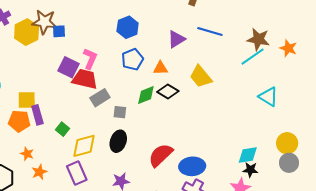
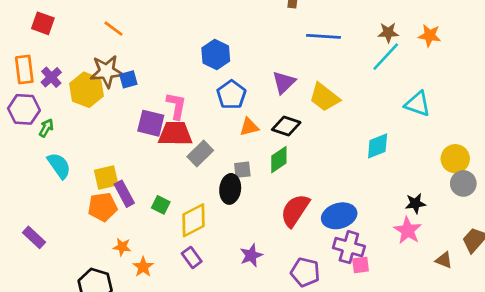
purple triangle: (176, 39) -> (284, 82), moved
brown star: (258, 39) -> (388, 33), size x0.7
orange triangle: (160, 68) -> (249, 127), moved
green diamond: (146, 95) -> (279, 160), moved
gray square: (120, 112) -> (242, 170), moved
black ellipse: (118, 141) -> (230, 189), moved
cyan diamond: (248, 155) -> (378, 146), moved
purple rectangle: (77, 173) -> (192, 257), size x0.7

